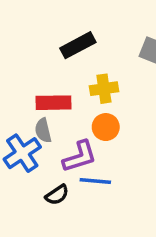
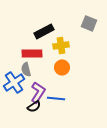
black rectangle: (78, 45) -> (44, 31), moved
purple L-shape: (80, 157) -> (38, 92), moved, turned -40

